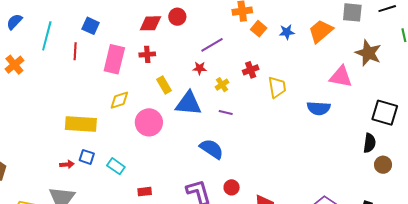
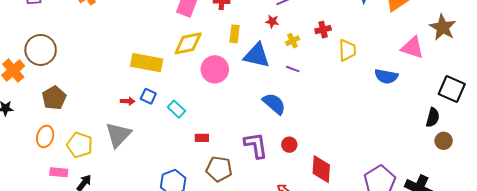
yellow rectangle: (164, 85) -> (235, 34), turned 30
yellow diamond: (119, 100) -> (188, 43), size x1.4

